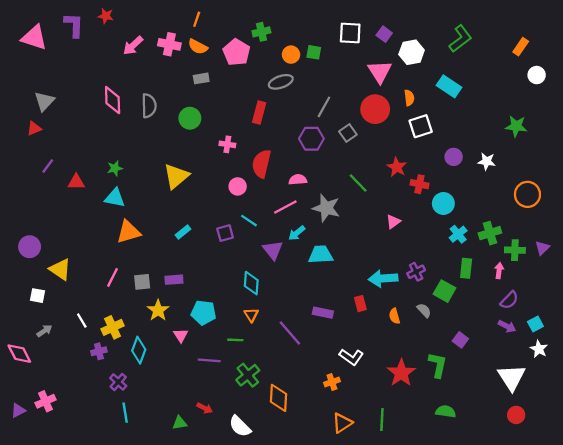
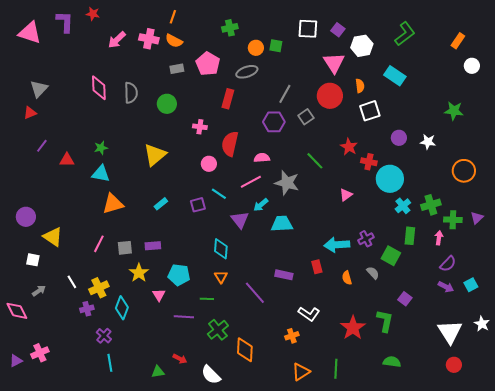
pink pentagon: (236, 52) -> (208, 64), moved
cyan circle: (443, 203) -> (390, 179), size x1.4
white star: (539, 349) -> (482, 324), moved

